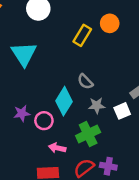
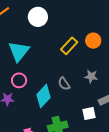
gray star: (97, 105) -> (91, 77), moved
pink circle: (44, 121) -> (19, 80), moved

